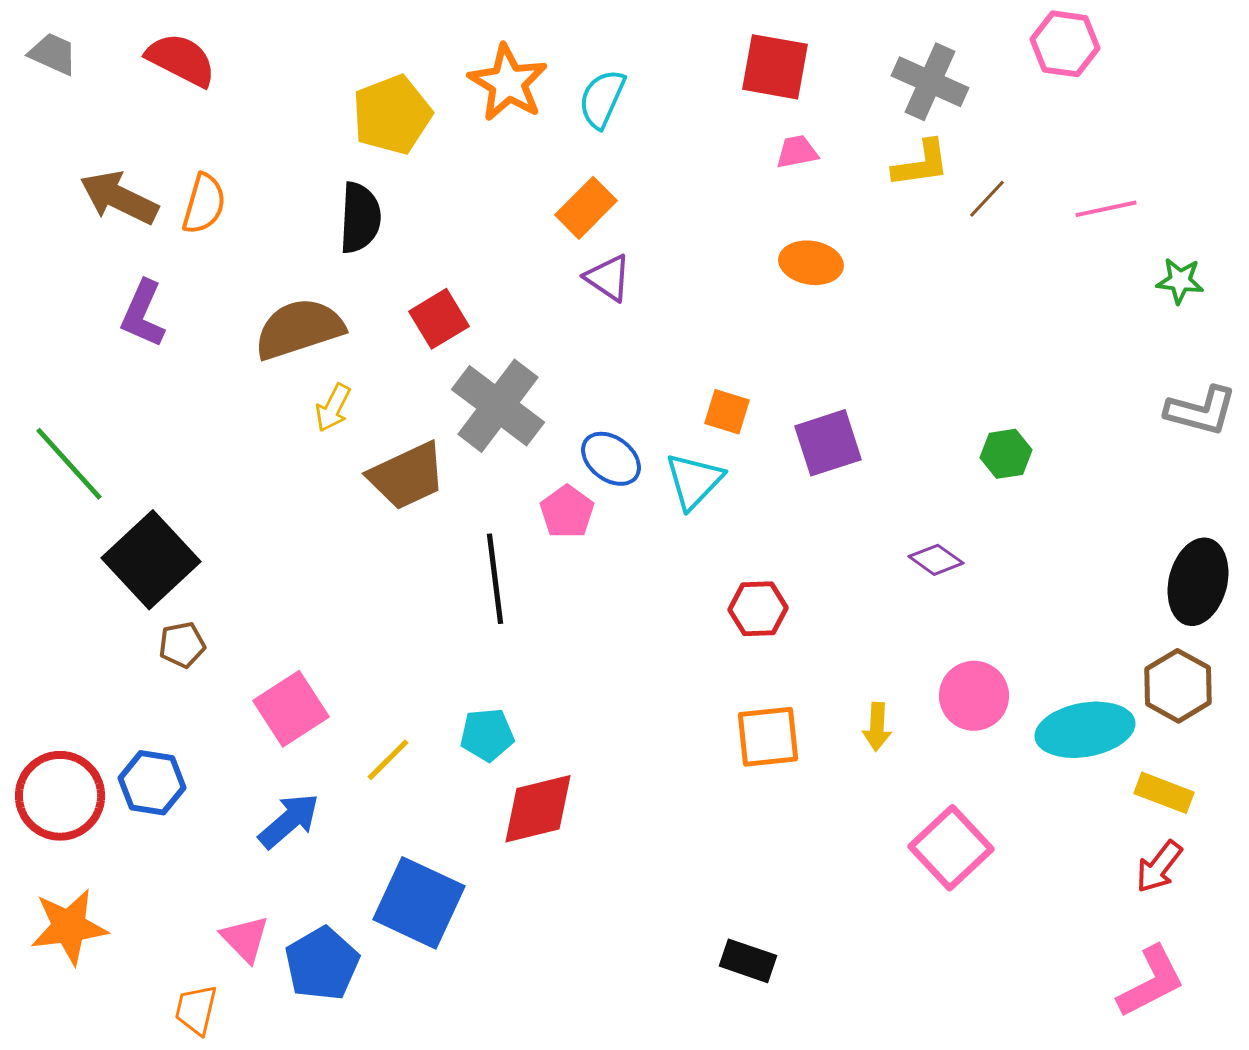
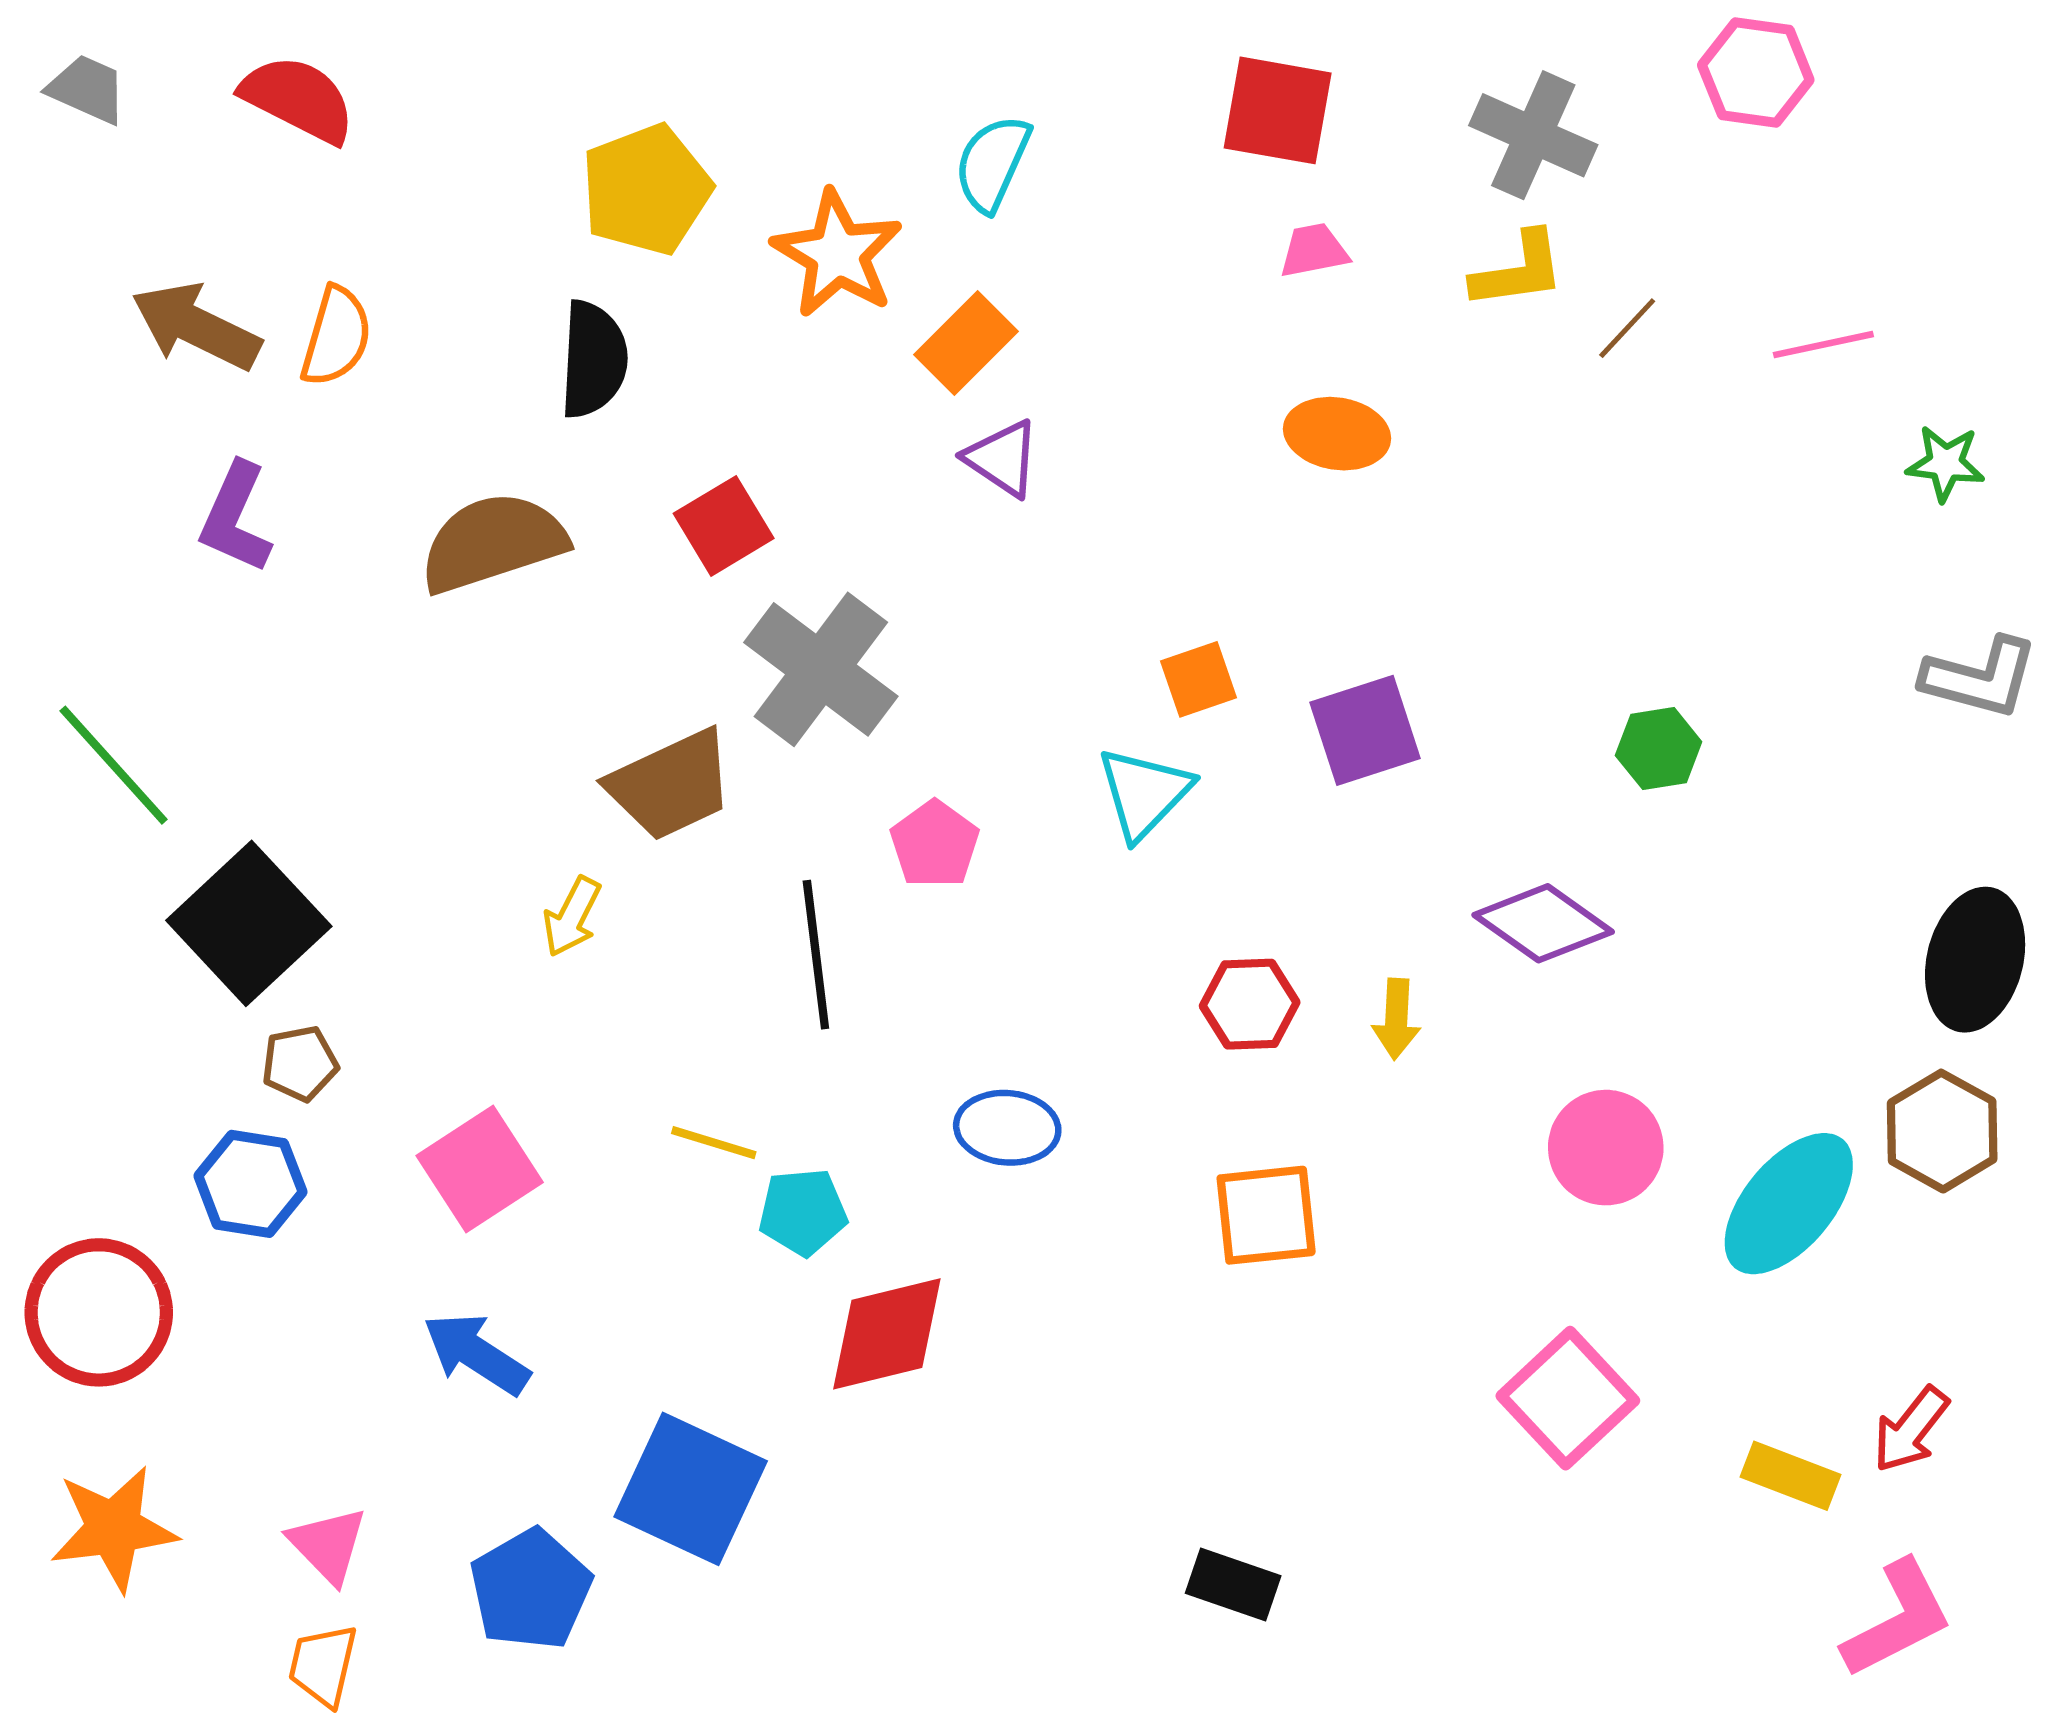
orange star: (508, 83) -> (837, 254), moved
yellow arrow: (333, 408) -> (572, 917), moved
orange square: (727, 412) -> (1199, 679), turned -36
blue ellipse: (611, 459) -> (1007, 1128), moved, turned -32
purple diamond: (936, 560) -> (1543, 923), size x1.5
yellow arrow: (877, 727) -> (1396, 1019), moved
cyan ellipse: (1085, 730) -> (1789, 1204), turned -40
yellow line: (388, 760) -> (714, 1143), moved, turned 62
blue hexagon: (152, 783) -> (250, 1184), moved
yellow rectangle: (1164, 793) -> (1790, 1476), moved
blue arrow: (289, 821) -> (476, 1354), turned -106
pink triangle: (245, 939) -> (328, 1545), moved

